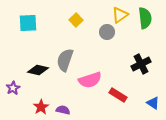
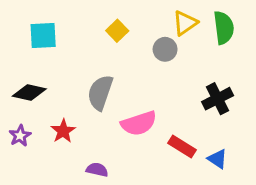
black diamond: (38, 70) -> (29, 92), moved
blue triangle: (153, 103) -> (218, 159), moved
red star: (41, 107) -> (63, 131), moved

